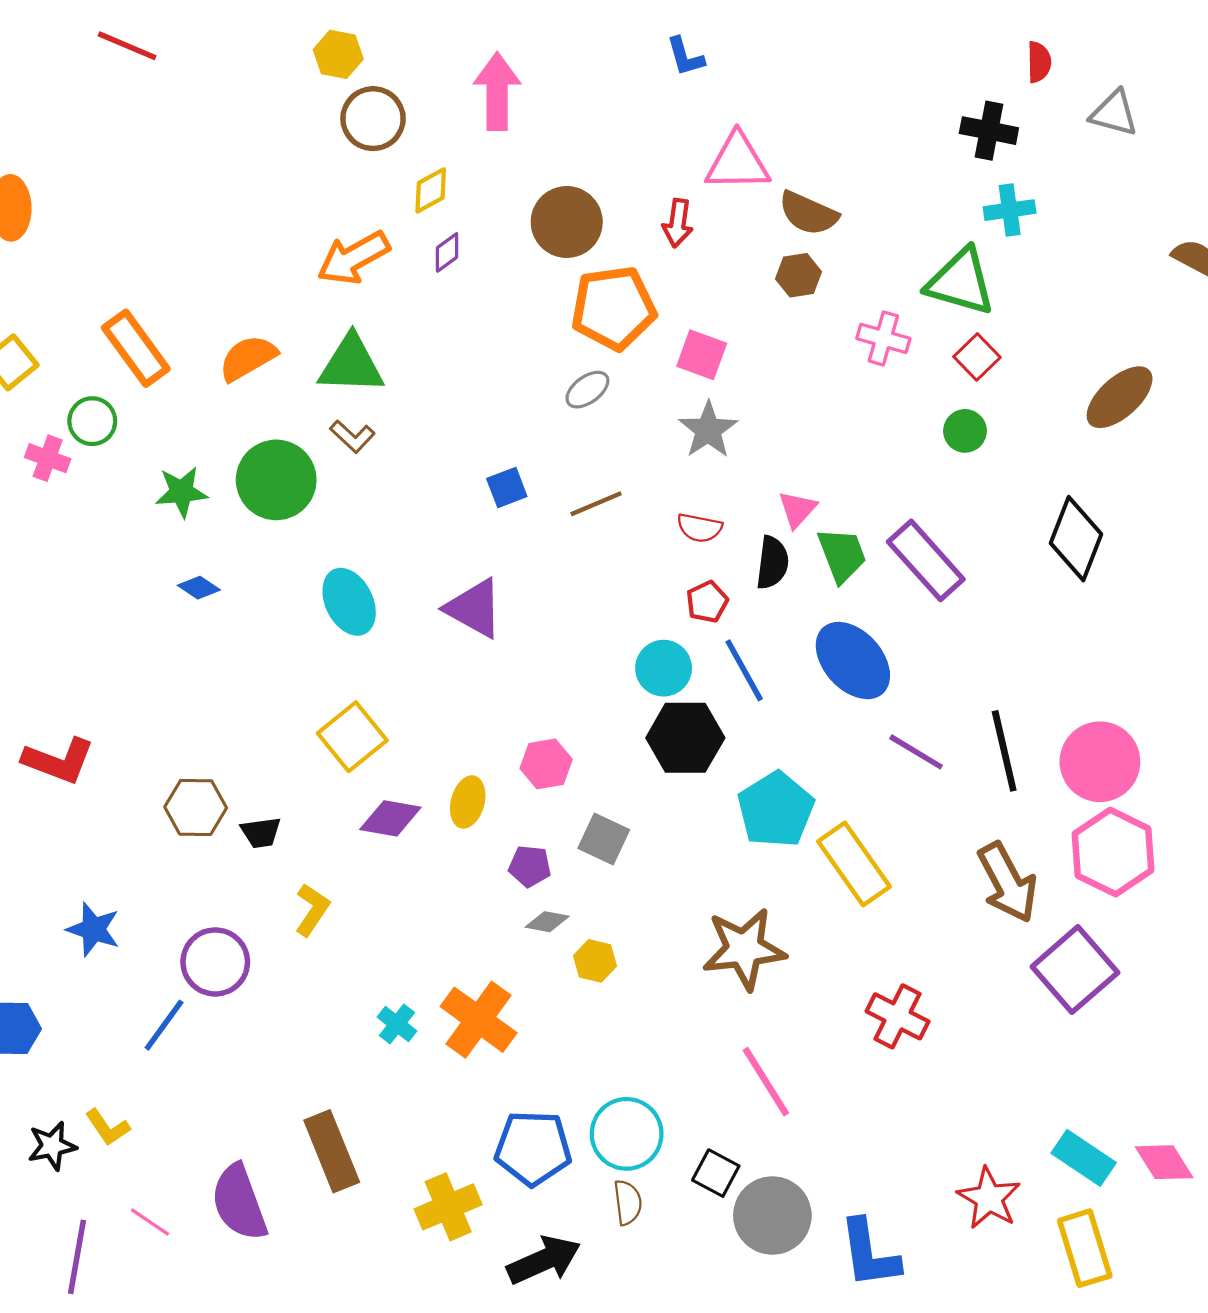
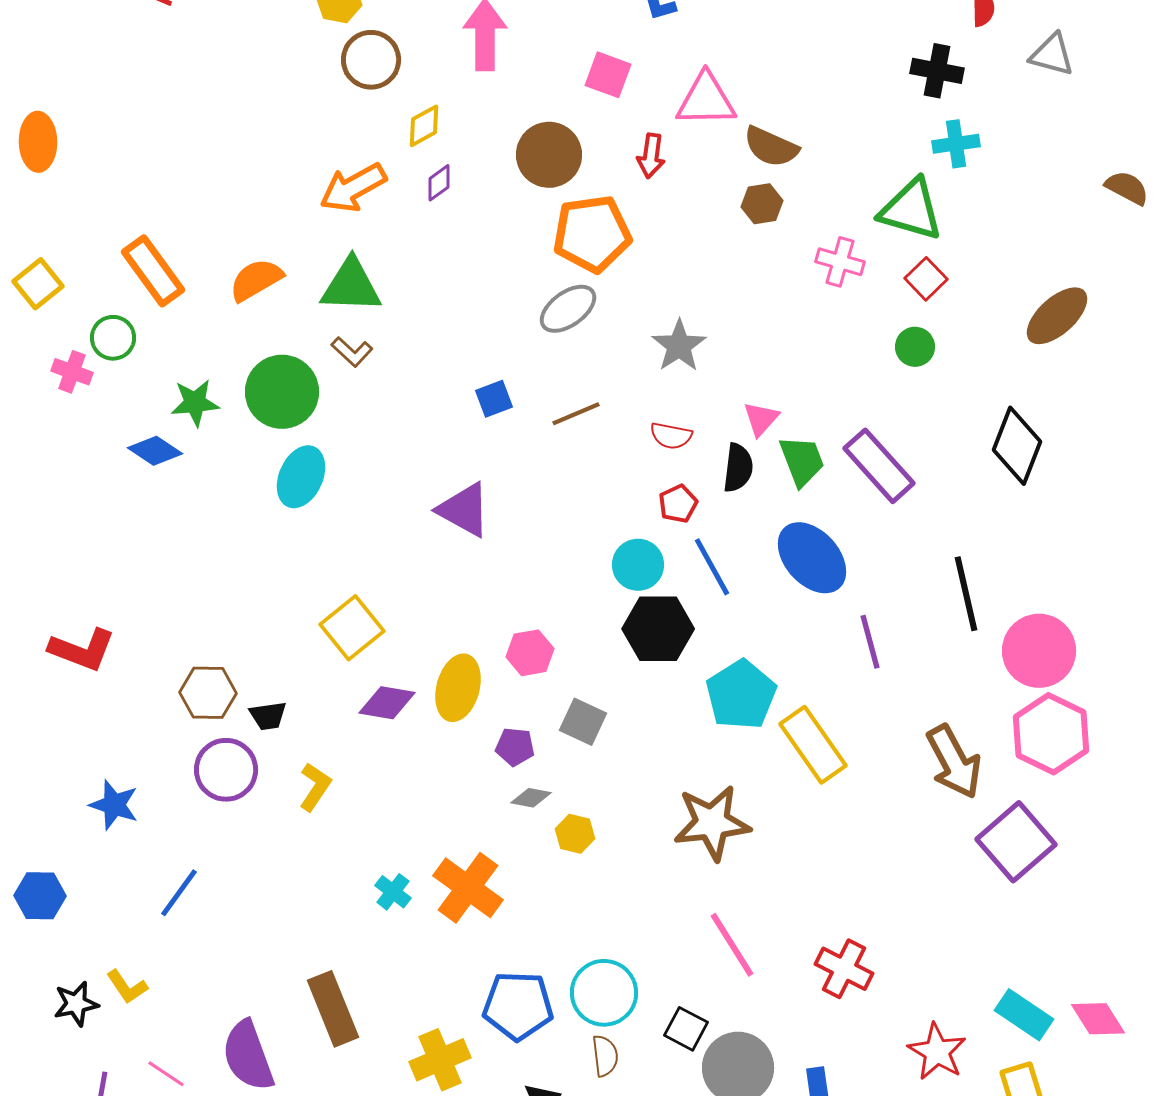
pink square: (702, 355) -> (608, 75), moved
gray ellipse: (587, 390) -> (568, 309), size x1.4
blue diamond: (199, 588) -> (155, 451), moved, size x1.4
cyan ellipse: (349, 602) -> (301, 477), moved, turned 50
black line: (1004, 751) -> (966, 594), moved
purple line: (916, 752) -> (870, 642), turned 44
yellow ellipse: (468, 802) -> (458, 688), size x1.4
purple circle: (215, 962) -> (226, 770), moved
red cross: (898, 1016) -> (844, 969), moved

